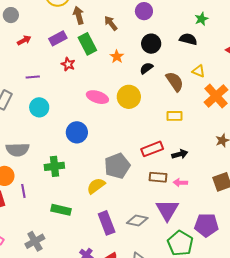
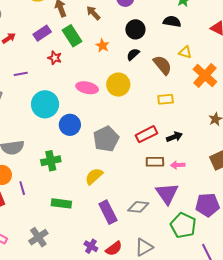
cyan circle: (39, 107) -> (45, 104), moved, size x1.4
gray pentagon: (117, 166) -> (106, 139), moved

